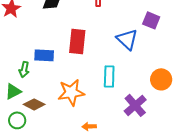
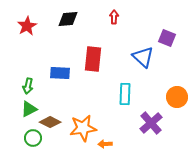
green arrow: (24, 69) -> (28, 86), moved
orange star: (71, 92) -> (83, 128), moved

